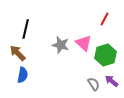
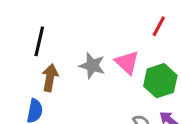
brown arrow: (18, 53) -> (50, 78), moved, turned 54

